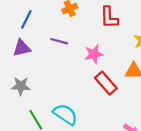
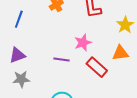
purple line: (59, 41) -> (61, 59), moved
purple triangle: (22, 48) -> (17, 55), moved

